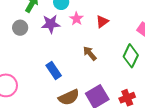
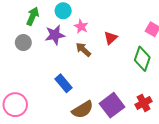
red triangle: (102, 22) -> (111, 38), moved
brown arrow: (90, 53) -> (83, 50), moved

